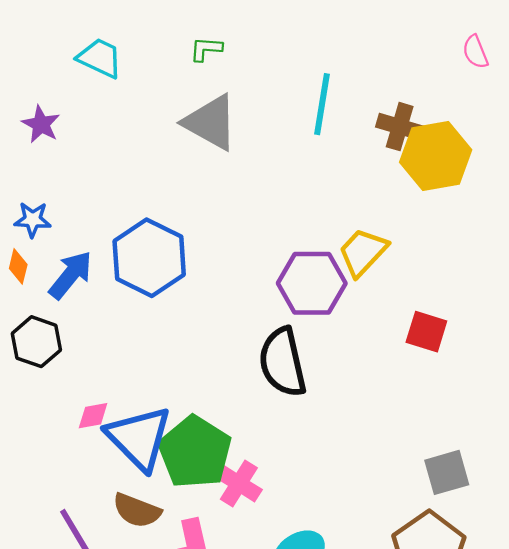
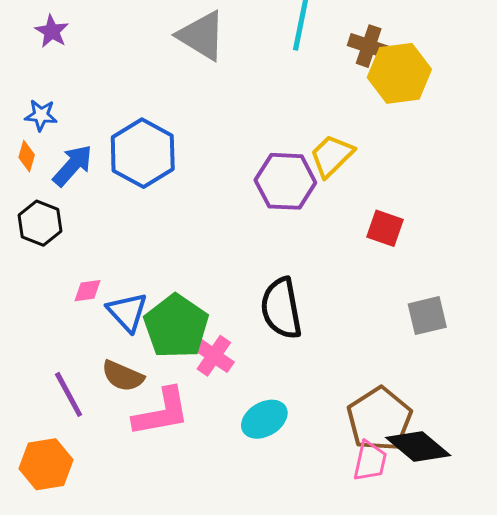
black semicircle: (283, 362) -> (281, 308), moved
blue triangle: (139, 438) -> (127, 312), size x0.7
gray square: (447, 472) -> (427, 316), moved

